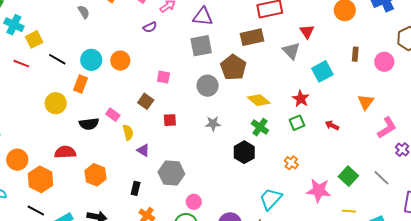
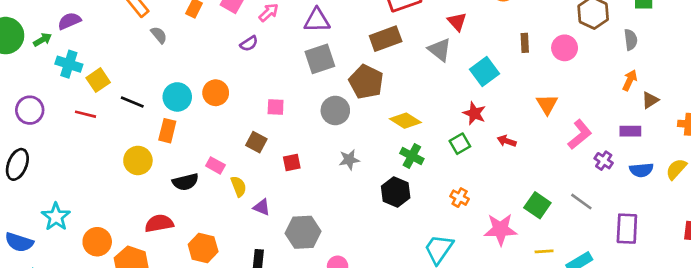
red star: (301, 99) -> (474, 113), moved

